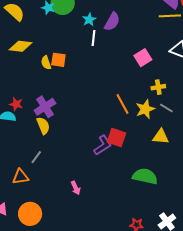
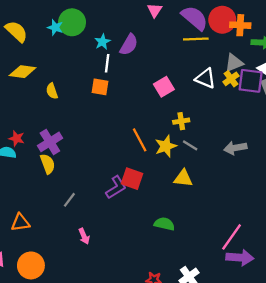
orange square: (58, 60) -> (100, 87), moved
gray line: (36, 157) -> (69, 200), moved
green semicircle: (145, 176) -> (164, 224), size x0.7

